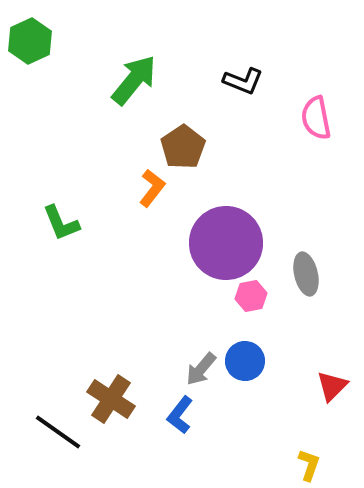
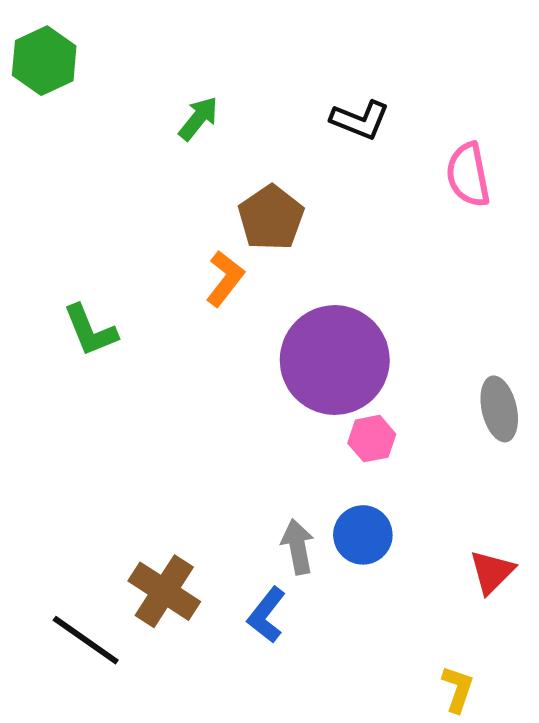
green arrow: (134, 80) -> (198, 118), size x0.6
gray ellipse: (306, 274) -> (499, 409), moved
gray arrow: (201, 369) -> (298, 547), turned 129

